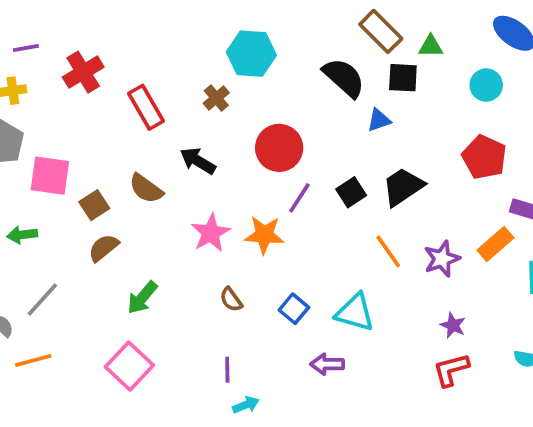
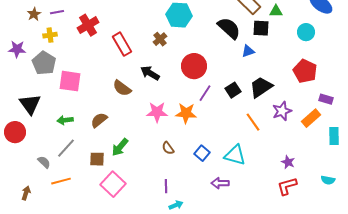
brown square: (94, 205) -> (97, 159), moved, turned 35
pink star: (211, 233) -> (157, 112), turned 30
green arrow: (22, 235) -> (65, 120), moved
purple star: (442, 259) -> (282, 111), moved

